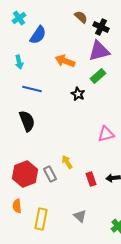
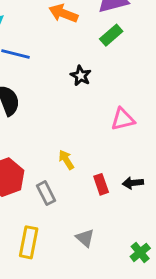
black star: (78, 94) -> (81, 76), moved
gray rectangle: (50, 174) -> (46, 193), moved

